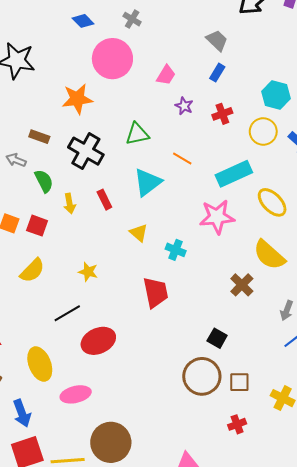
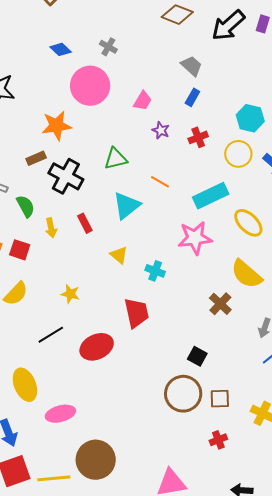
brown rectangle: (39, 137) -> (36, 158), moved, turned -42
red ellipse: (98, 341) -> (97, 347), moved

